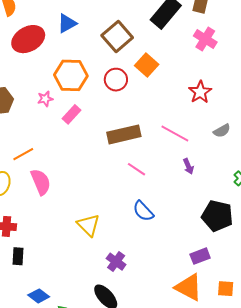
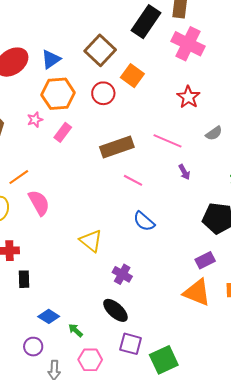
blue triangle: (67, 23) -> (51, 59), moved
pink cross: (205, 39) -> (188, 44), size x1.4

